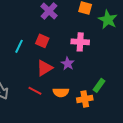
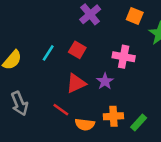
green rectangle: (99, 85) -> (139, 123), moved
orange semicircle: (61, 92) -> (85, 124), moved
orange cross: (85, 99) -> (113, 116), moved

